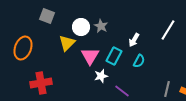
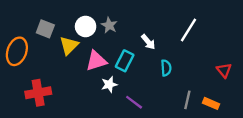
gray square: (47, 16) -> (45, 29), moved
white arrow: (134, 40) -> (148, 42), turned -72
pink triangle: (90, 56) -> (96, 61), turned 42
cyan semicircle: (139, 61) -> (166, 68), moved, turned -32

